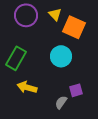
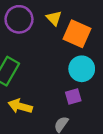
cyan circle: (61, 56) -> (82, 69), moved
purple square: (76, 90) -> (73, 97), moved

